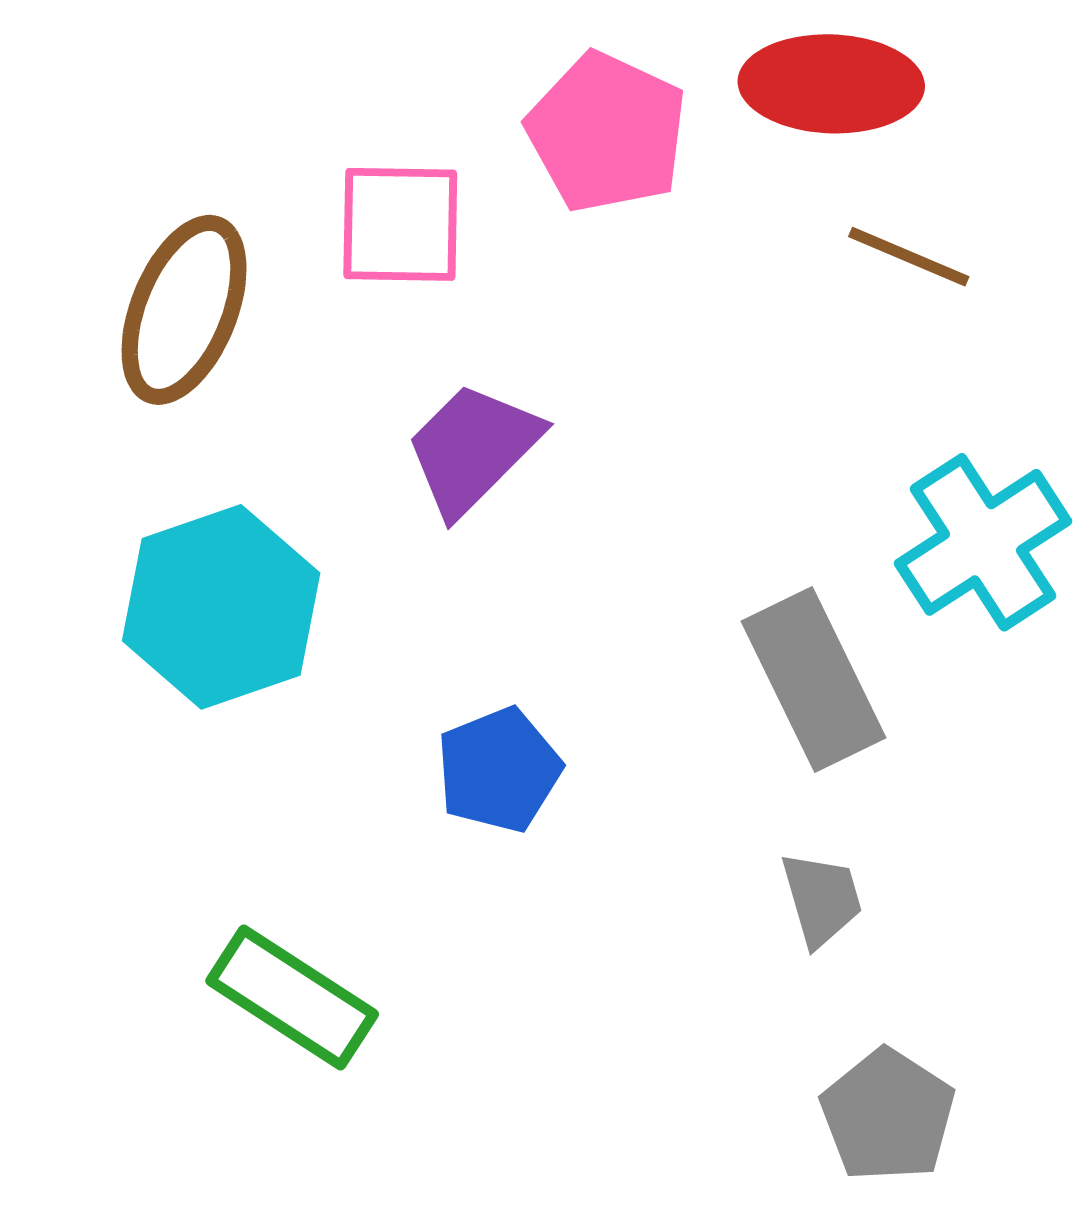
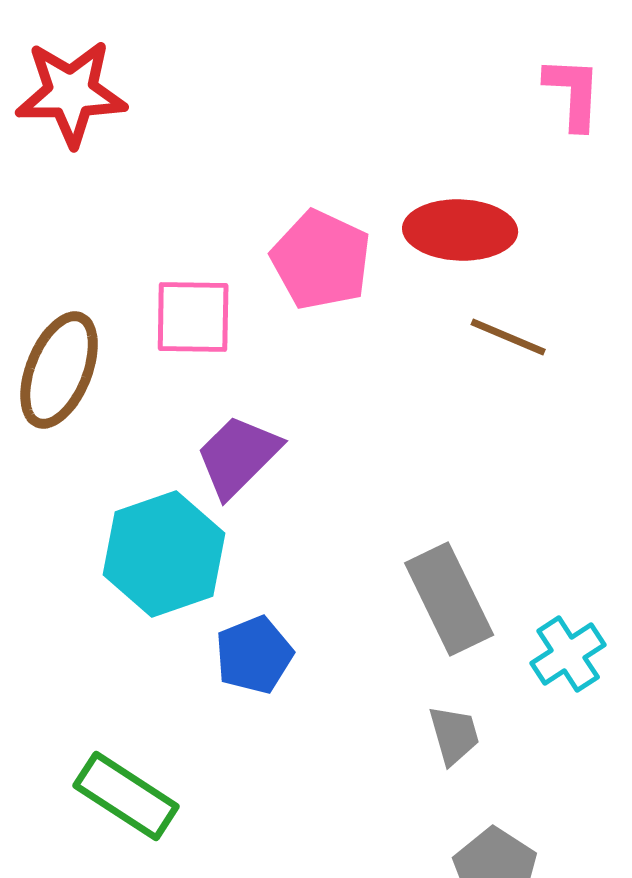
cyan cross: (983, 542) -> (568, 654), moved, size x0.7
cyan hexagon: (221, 607) -> (164, 554), moved

